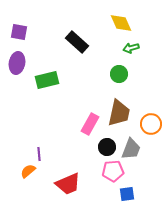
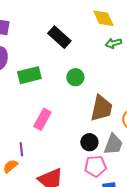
green circle: (119, 74) -> (75, 77), moved
pink rectangle: (90, 124) -> (42, 119), moved

